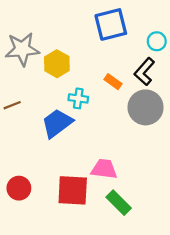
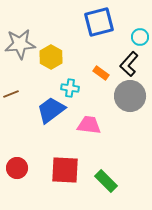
pink trapezoid: (104, 169) -> (89, 125), moved

